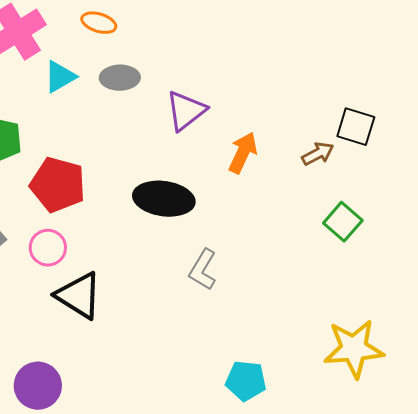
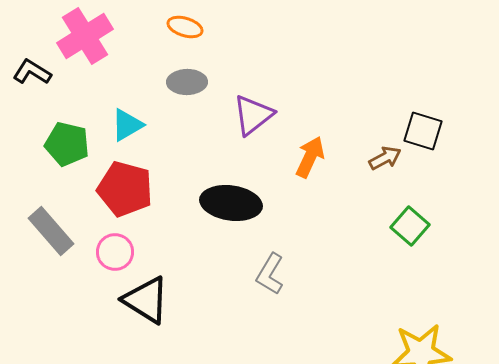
orange ellipse: (99, 23) -> (185, 27), moved
cyan triangle: (60, 77) -> (127, 125), moved

